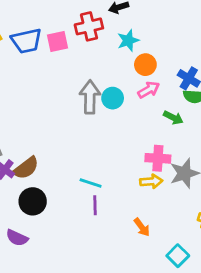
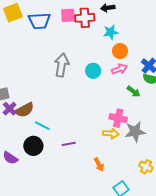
pink square: (58, 41) -> (68, 15), moved
gray arrow: (90, 97) -> (62, 65), moved
cyan line: (91, 183) -> (42, 126), moved
black circle: (33, 201) -> (33, 146), moved
purple line: (95, 205) -> (69, 144), turned 72

